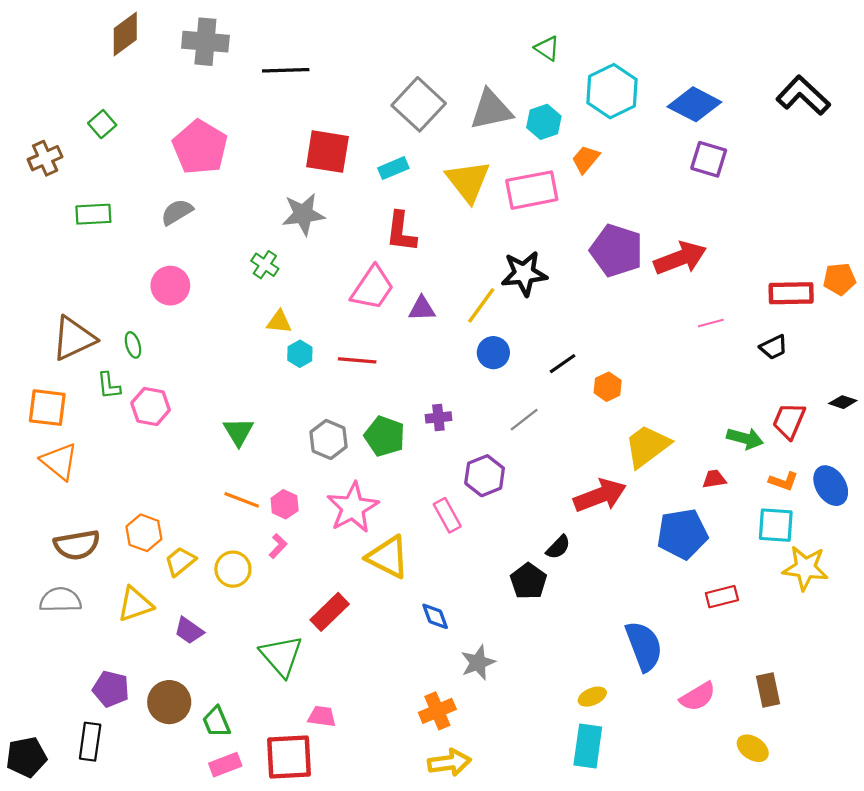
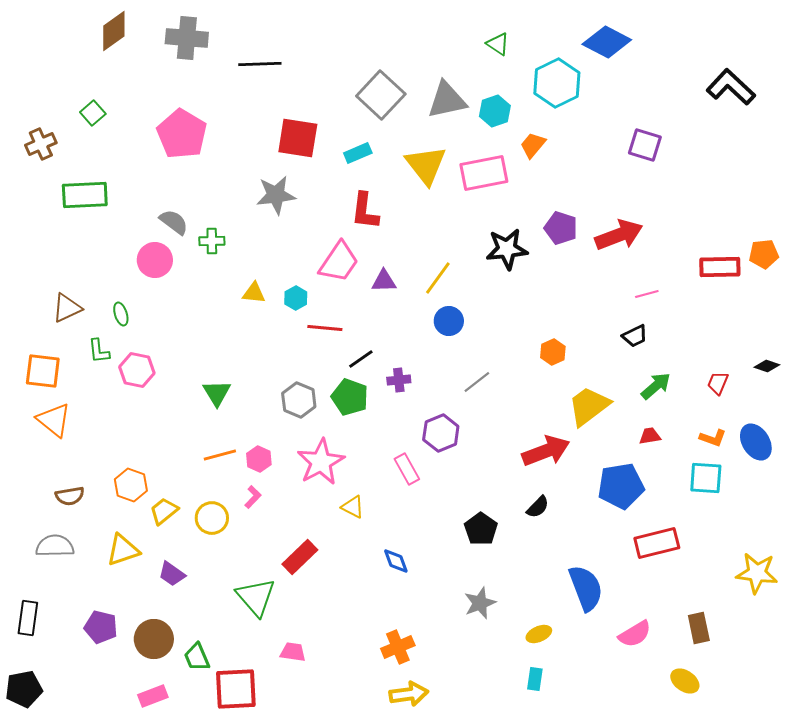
blue diamond: (694, 104) -> (607, 42), moved
gray semicircle: (177, 212) -> (174, 222), moved, turned 68
green rectangle: (93, 214) -> (85, 195), size x1.4
purple pentagon: (616, 250) -> (561, 228), size x0.7
green cross: (265, 265) -> (212, 241), moved, turned -35
black star: (524, 274) -> (507, 249), moved
brown triangle: (74, 338) -> (67, 308), size x0.7
black trapezoid: (774, 347) -> (635, 336), moved
cyan hexagon: (300, 354) -> (296, 298), moved
black line: (563, 364) -> (361, 359), moved
red trapezoid: (789, 421) -> (718, 383), size x0.7
green arrow: (745, 438) -> (656, 386), moved, turned -56
orange line: (242, 500) -> (220, 455), turned -36
brown semicircle: (77, 545) -> (70, 496), size x0.7
black semicircle: (558, 547) -> (538, 507), moved
yellow triangle: (388, 557) -> (353, 507), size x0.6
yellow star: (805, 568) -> (757, 573), moved
red rectangle: (722, 597) -> (657, 543), size x1.5
gray star: (478, 663) -> (480, 603), moved
black rectangle: (90, 742) -> (28, 618), moved
cyan rectangle: (588, 746) -> (535, 679), size x0.6
red square: (289, 757) -> (236, 689), moved
pink rectangle: (225, 765) -> (153, 696), moved

